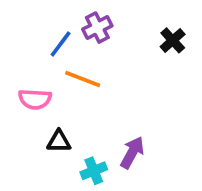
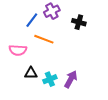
black cross: (173, 40) -> (79, 22), moved, turned -32
cyan cross: (94, 171) -> (50, 79), moved

